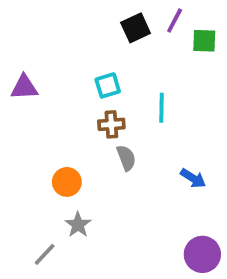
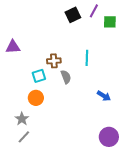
cyan square: (108, 85) -> (39, 76), moved
brown cross: (111, 124) -> (54, 61), moved
gray semicircle: (126, 158) -> (66, 77), moved
gray star: (78, 225) -> (22, 119), moved

